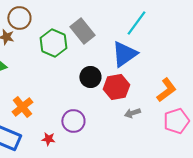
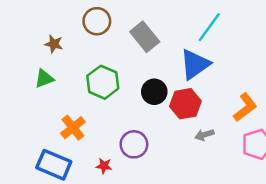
brown circle: (19, 18) -> (97, 21), moved
green hexagon: (53, 43) -> (103, 82), moved

